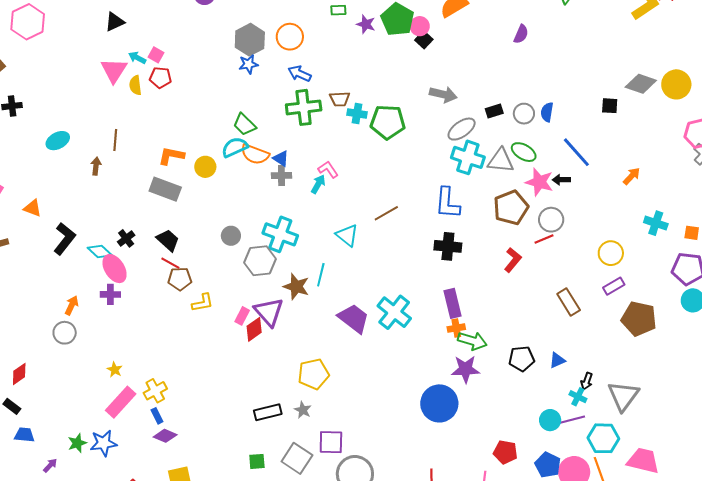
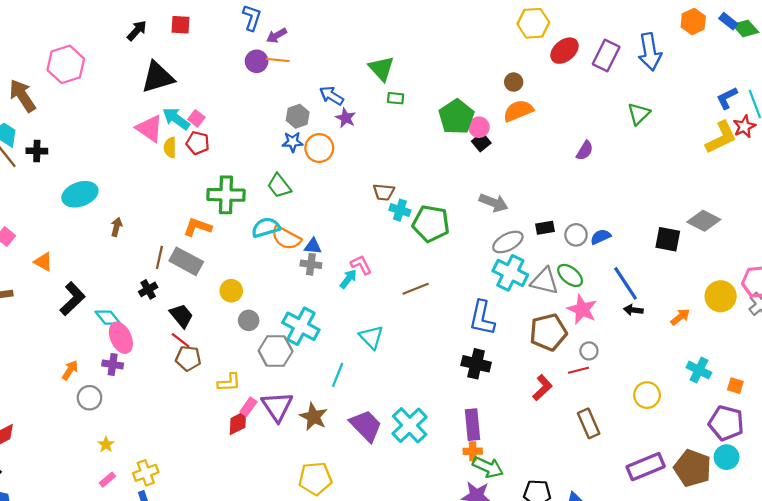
black triangle: (115, 22) -> (158, 77), size x1.6
purple star: (366, 24) -> (346, 118), moved
orange circle: (290, 37) -> (319, 148), moved
gray hexagon: (250, 40) -> (298, 116), size x0.7
cyan arrow: (137, 58) -> (176, 119), size x1.5
pink triangle: (114, 70) -> (150, 128), turned -36
blue arrow: (299, 74) -> (332, 96), moved
yellow circle: (676, 84) -> (721, 296), moved
black square: (610, 106) -> (668, 239), size x1.4
green cross: (304, 107) -> (226, 195), moved
blue semicircle: (547, 112) -> (601, 237), turned 48
green trapezoid: (244, 124) -> (279, 186), moved
brown line: (115, 140) -> (159, 257), moved
cyan ellipse: (58, 141) -> (80, 194), size x1.4
blue triangle: (281, 158) -> (313, 246), turned -36
yellow circle: (205, 167) -> (231, 291), moved
black arrow: (561, 180) -> (633, 310), moved
brown line: (386, 213) -> (416, 289), moved
gray circle: (551, 220) -> (589, 351), size x0.7
black cross: (126, 238) -> (148, 289), moved
purple rectangle: (614, 286) -> (646, 467), moved, size x1.6
brown star: (296, 287) -> (314, 417), moved
brown rectangle: (569, 302) -> (589, 423), moved
yellow L-shape: (203, 303) -> (229, 382), moved
brown pentagon: (639, 319) -> (693, 468), moved
red diamond: (254, 329) -> (238, 423), moved
gray circle: (65, 333) -> (90, 398), moved
pink rectangle: (121, 402) -> (107, 480), size x0.5

